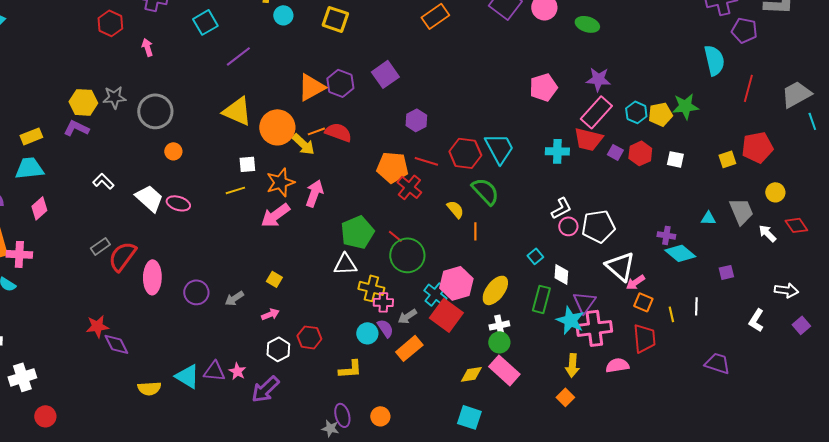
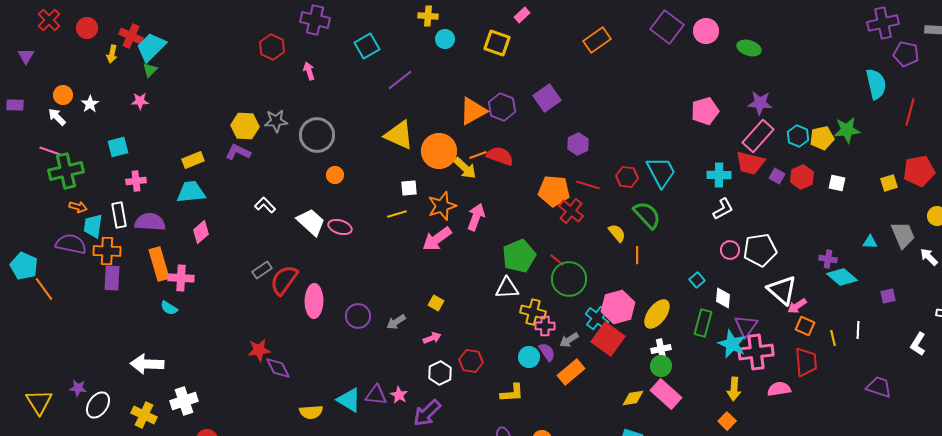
red hexagon: (465, 153) -> (627, 177), size x0.7
white L-shape: (561, 208) -> (723, 209), moved

